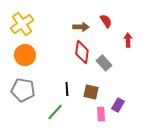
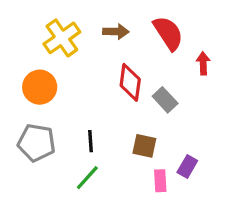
red semicircle: (106, 21) -> (168, 33), size x1.6
yellow cross: (22, 24) -> (62, 38), moved
brown arrow: (81, 27) -> (116, 32), moved
black line: (67, 89) -> (90, 141), moved

